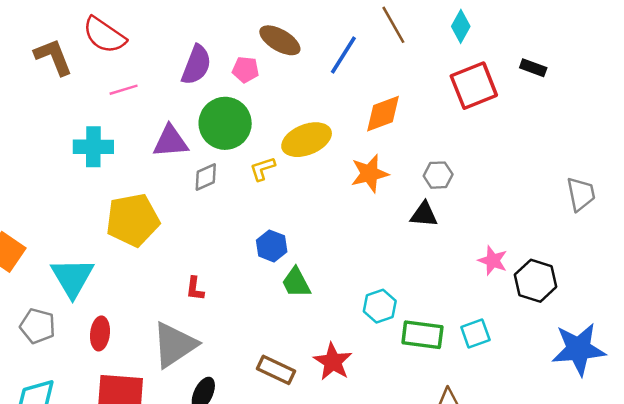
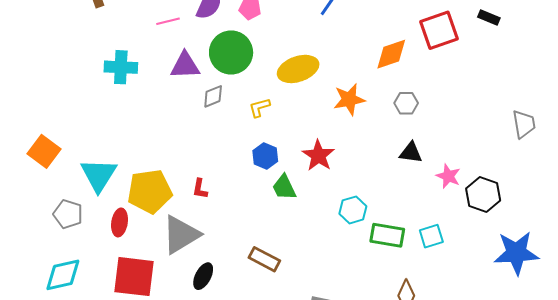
pink line: (124, 90) -> (168, 21), moved
orange diamond: (383, 114) -> (391, 54), moved
yellow L-shape: (263, 169) -> (259, 108), moved
black triangle: (424, 214) -> (411, 153), moved
yellow pentagon: (133, 220) -> (150, 191), moved
red star: (333, 362) -> (318, 156), moved

